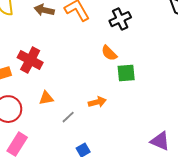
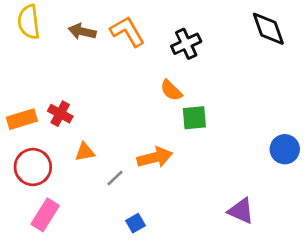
red cross: (30, 60) -> (60, 114), moved, size x0.7
orange arrow: (97, 102) -> (155, 157), size x1.4

